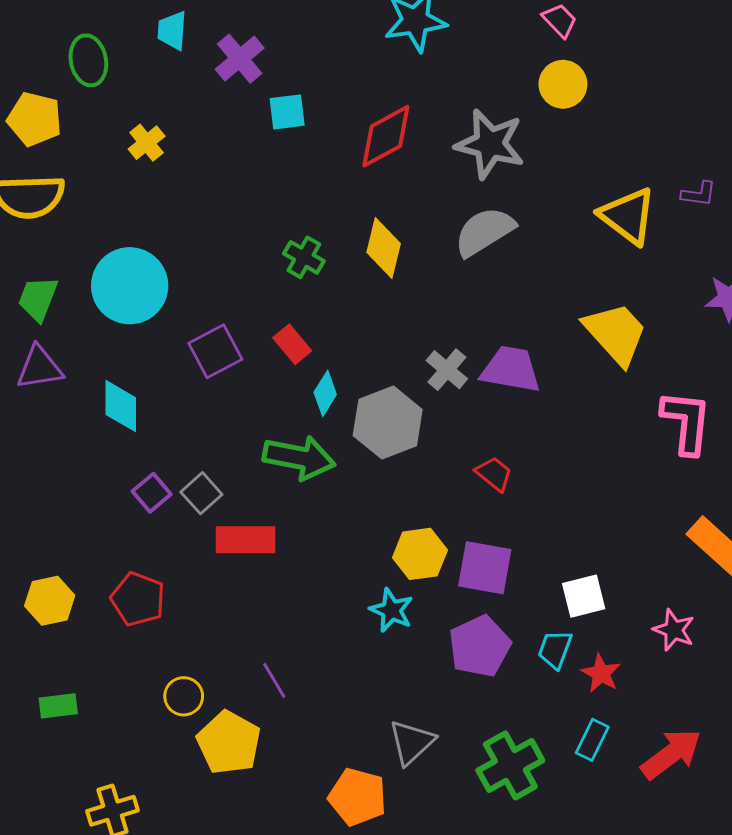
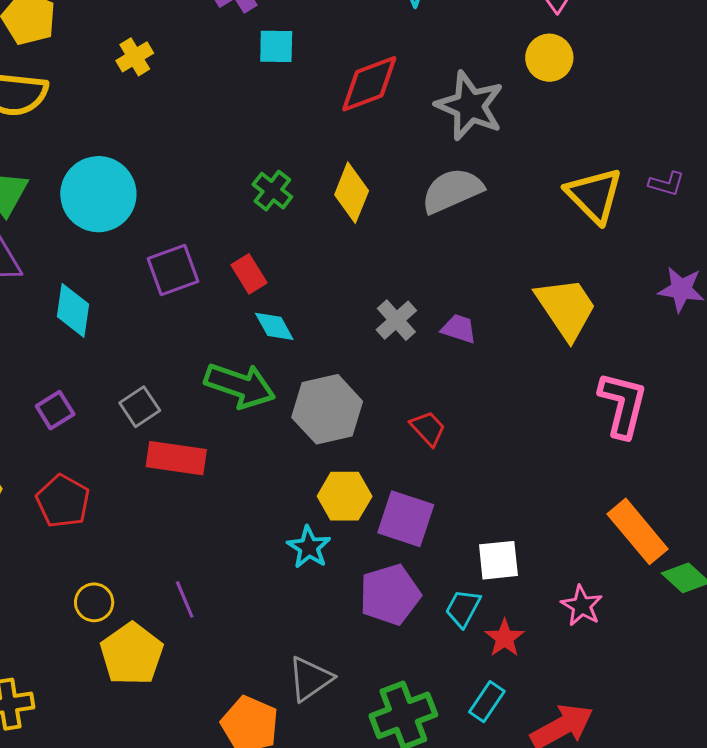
purple trapezoid: (511, 369) -> (459, 329), size x0.6
cyan diamond: (325, 393) -> (274, 326), turned -69
gray hexagon: (388, 423) -> (327, 409), moved
purple square: (152, 493) -> (55, 410), moved

